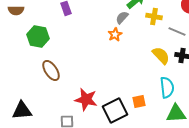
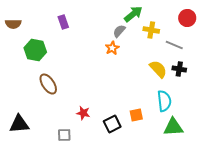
red star: (86, 99) -> (83, 113), size x0.6
black square: (115, 110) -> (112, 124), size x0.7

